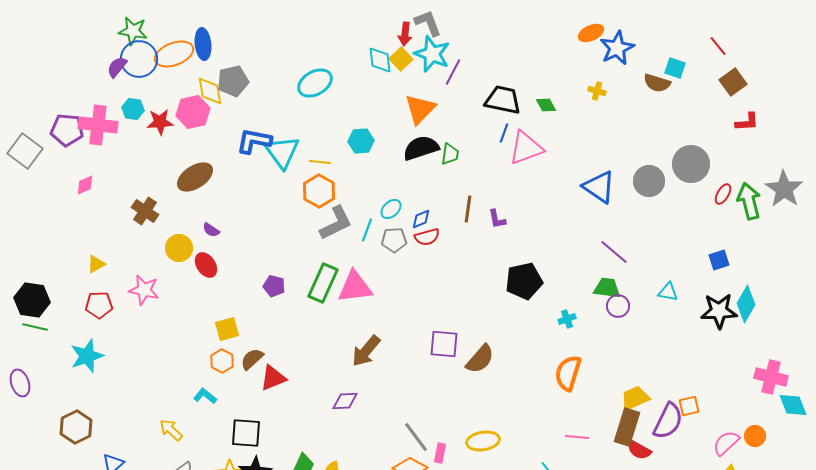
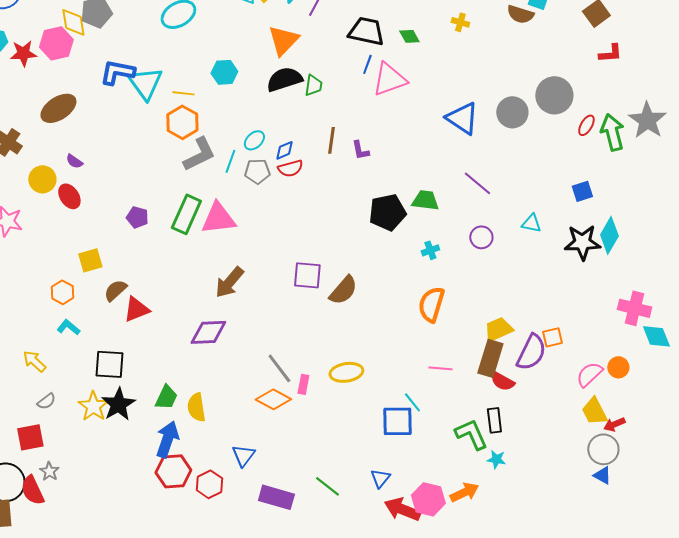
green trapezoid: (607, 288) -> (425, 200), moved
orange hexagon: (222, 361) -> (62, 292), moved
purple diamond: (345, 401) -> (208, 332), size x1.4

